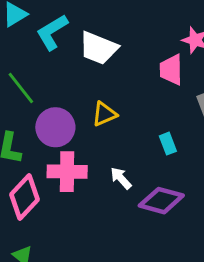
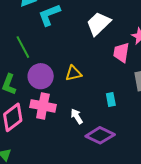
white trapezoid: (98, 48) -> (99, 24), moved, turned 104

